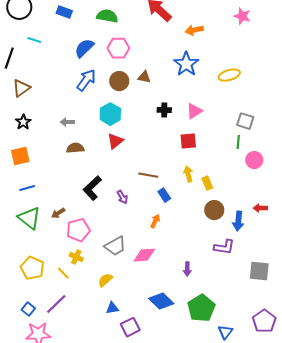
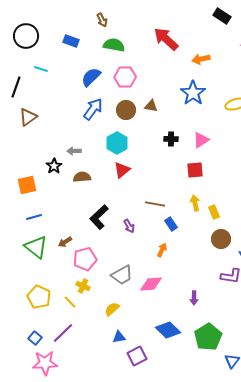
black star: (23, 122) -> (54, 166), moved

